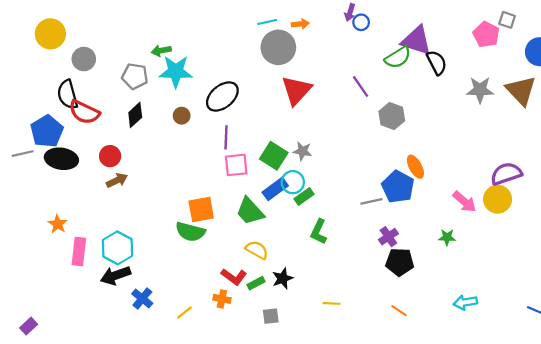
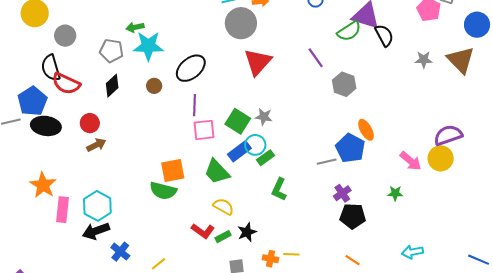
gray star: (480, 90) -> (424, 60), size x0.7
orange star: (58, 224) -> (43, 185), size x1.5
orange cross: (222, 299) -> (270, 259), moved

